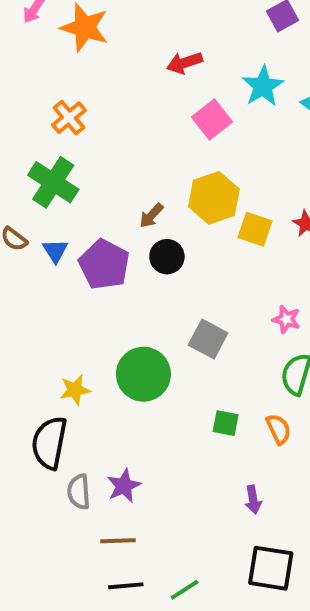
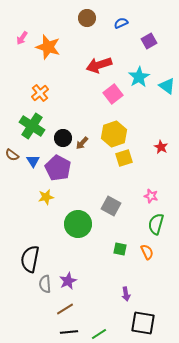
red arrow: (185, 63) -> (99, 65), size x1.4
yellow square: (255, 229) -> (124, 158), moved, turned -36
black circle: (167, 257) -> (63, 138), moved
yellow star: (75, 390) -> (46, 197), moved
purple arrow: (253, 500) -> (126, 294), moved
brown line: (118, 541) -> (65, 309), turned -30

